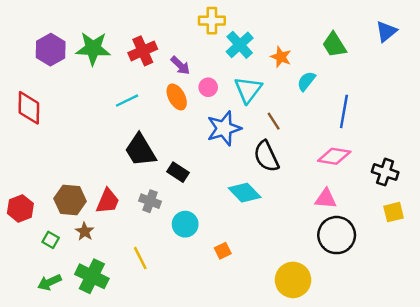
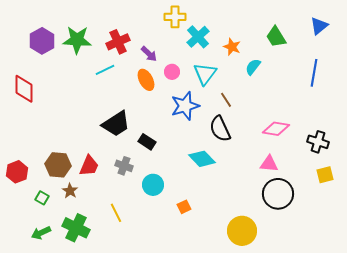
cyan line: (127, 101) -> (105, 70), moved
blue line: (344, 111) -> (314, 73), moved
black trapezoid: (140, 150) -> (116, 124), turned -92

